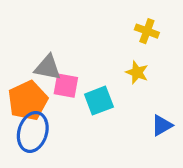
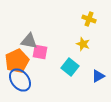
cyan square: (99, 101) -> (70, 67), moved, turned -30
blue ellipse: (33, 132) -> (20, 80), turned -55

